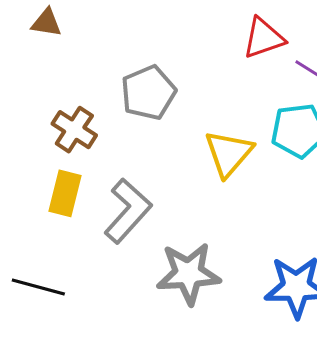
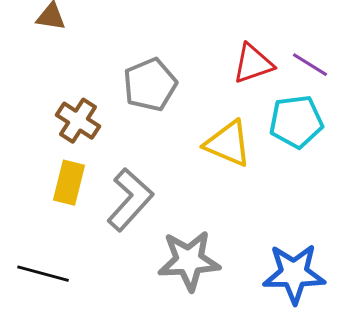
red triangle: (264, 38) -> (253, 64), moved
yellow triangle: (229, 153) -> (228, 144), turned -48

